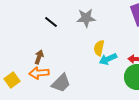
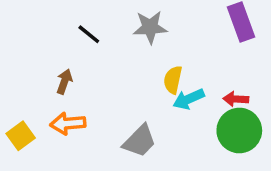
brown arrow: (39, 57) -> (64, 82), moved
gray trapezoid: (61, 83) -> (140, 141), moved

